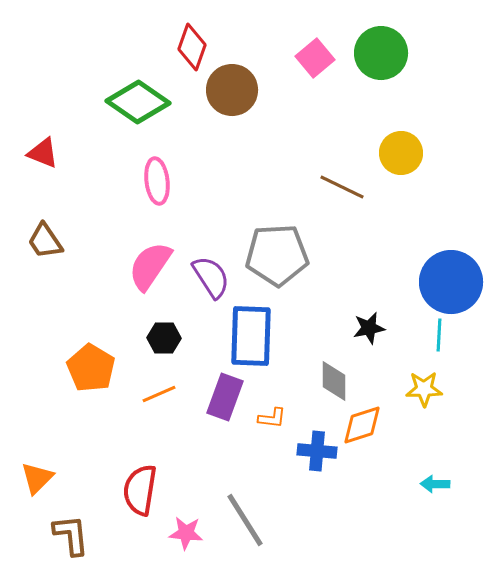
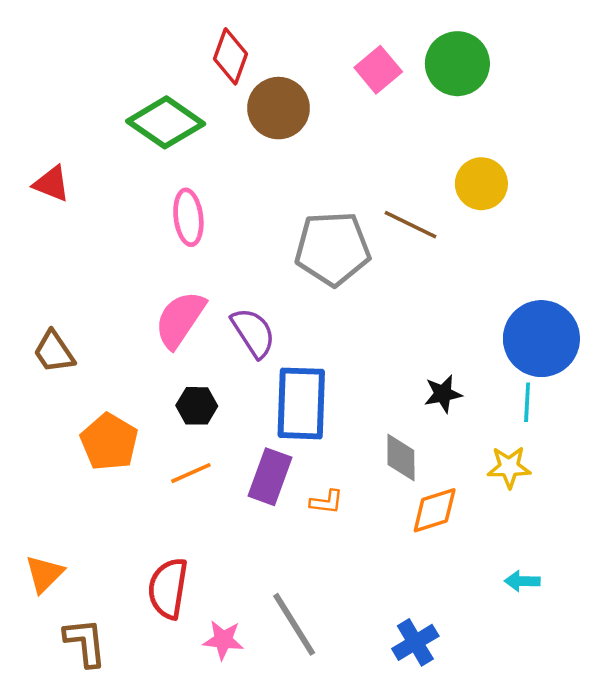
brown trapezoid: (45, 241) -> (54, 352), moved
gray pentagon: (277, 255) -> (333, 249), moved
blue cross: (317, 451) -> (415, 642), moved, turned -36

